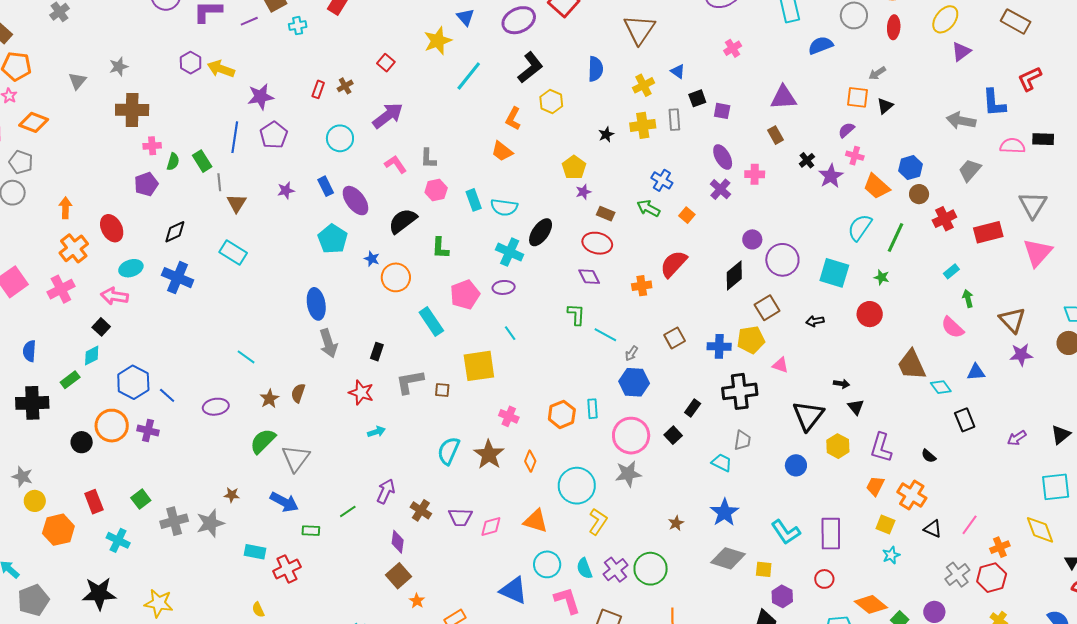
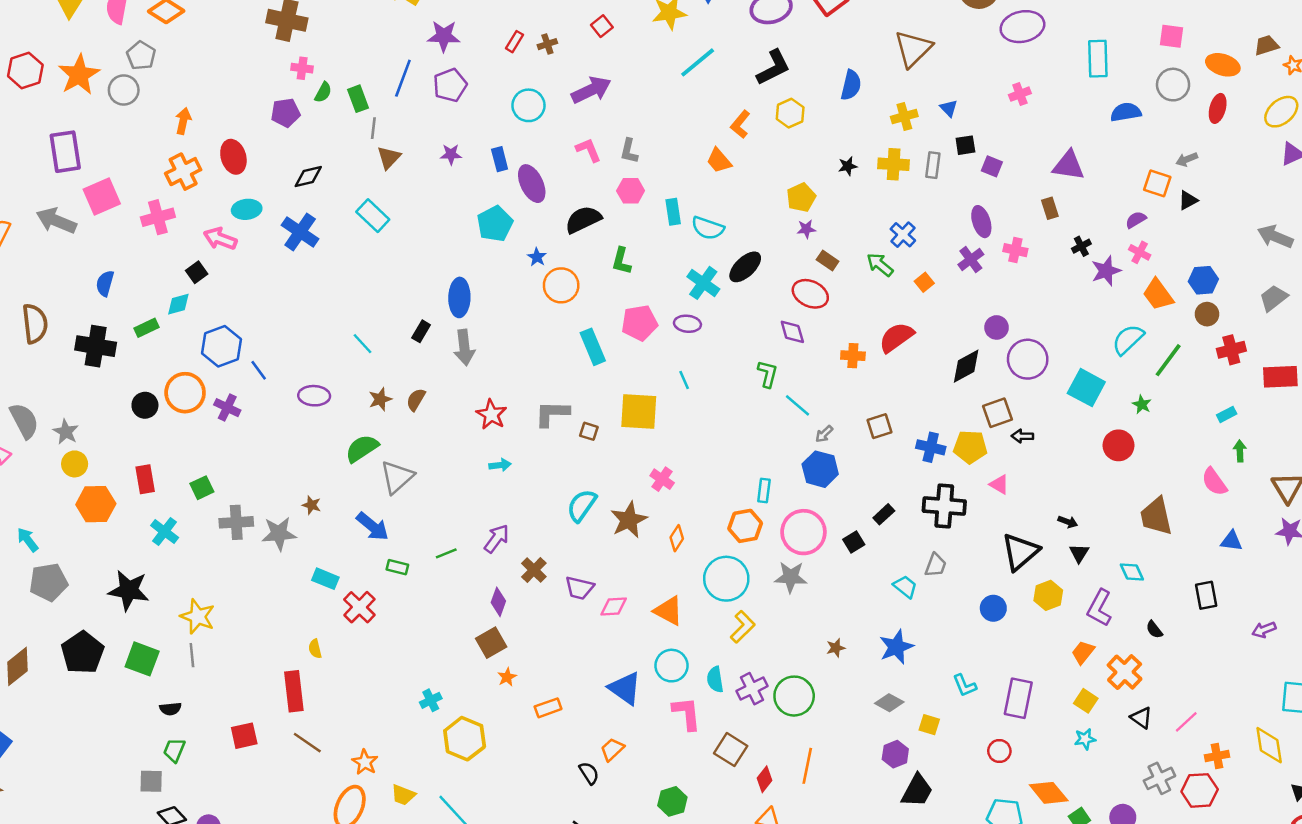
black arrow: (815, 321) -> (1022, 436), moved
black rectangle: (377, 352) -> (421, 331), moved
cyan diamond: (941, 387) -> (1132, 572), moved
orange hexagon: (562, 414) -> (745, 526), moved
cyan L-shape: (786, 532) -> (965, 685), size x0.7
gray diamond: (728, 558) -> (889, 703), size x0.7
red cross: (287, 569) -> (359, 607), turned -32
purple hexagon: (782, 596) -> (895, 754), moved

